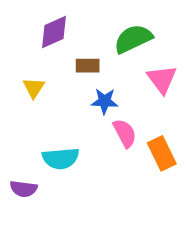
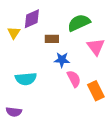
yellow triangle: (34, 88) -> (14, 33), moved
cyan semicircle: (61, 158) -> (26, 79), moved

